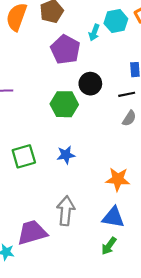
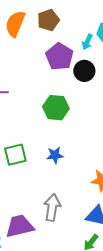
black circle: (90, 84) -> (84, 71), moved

